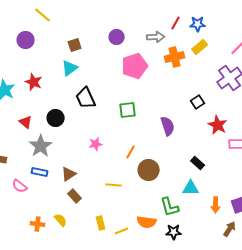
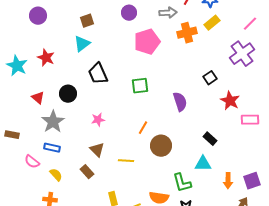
pink star: (96, 144) -> (98, 120), moved
brown triangle: (69, 174) -> (97, 150), moved, turned -42
yellow semicircle: (61, 220) -> (56, 175), moved

